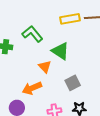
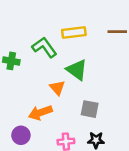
yellow rectangle: (70, 19) -> (74, 33), moved
gray square: (73, 83) -> (90, 109), turned 35

